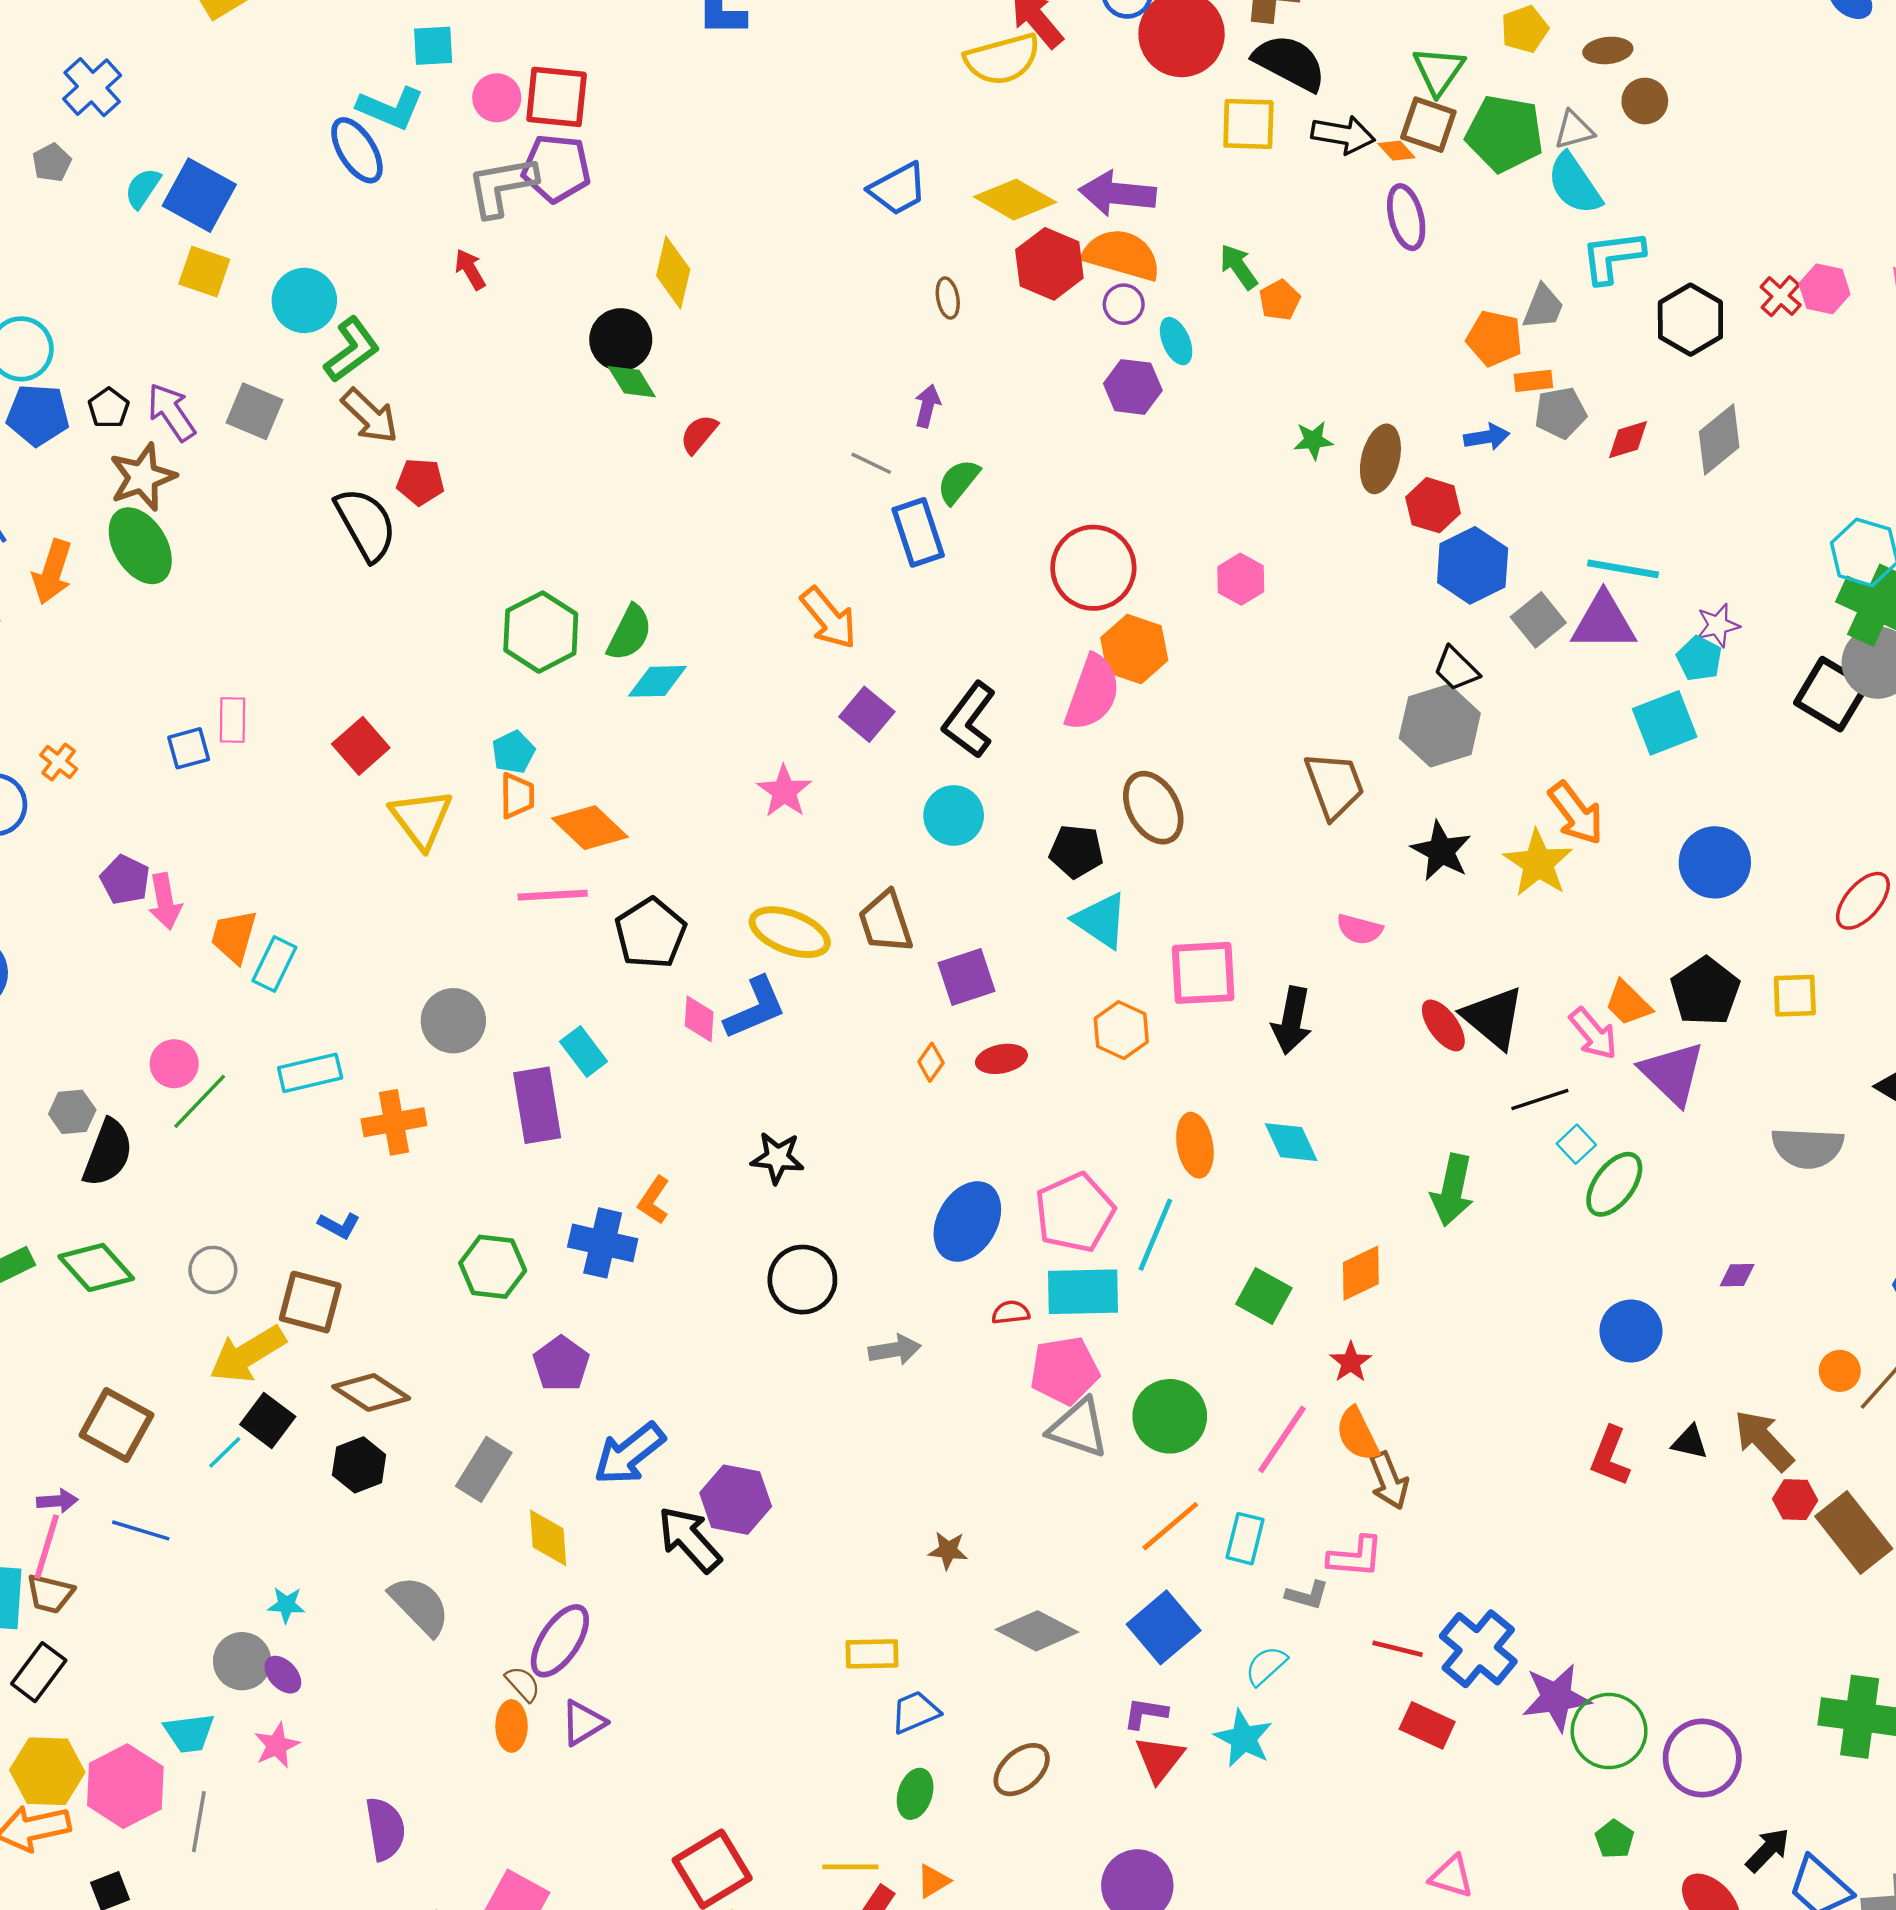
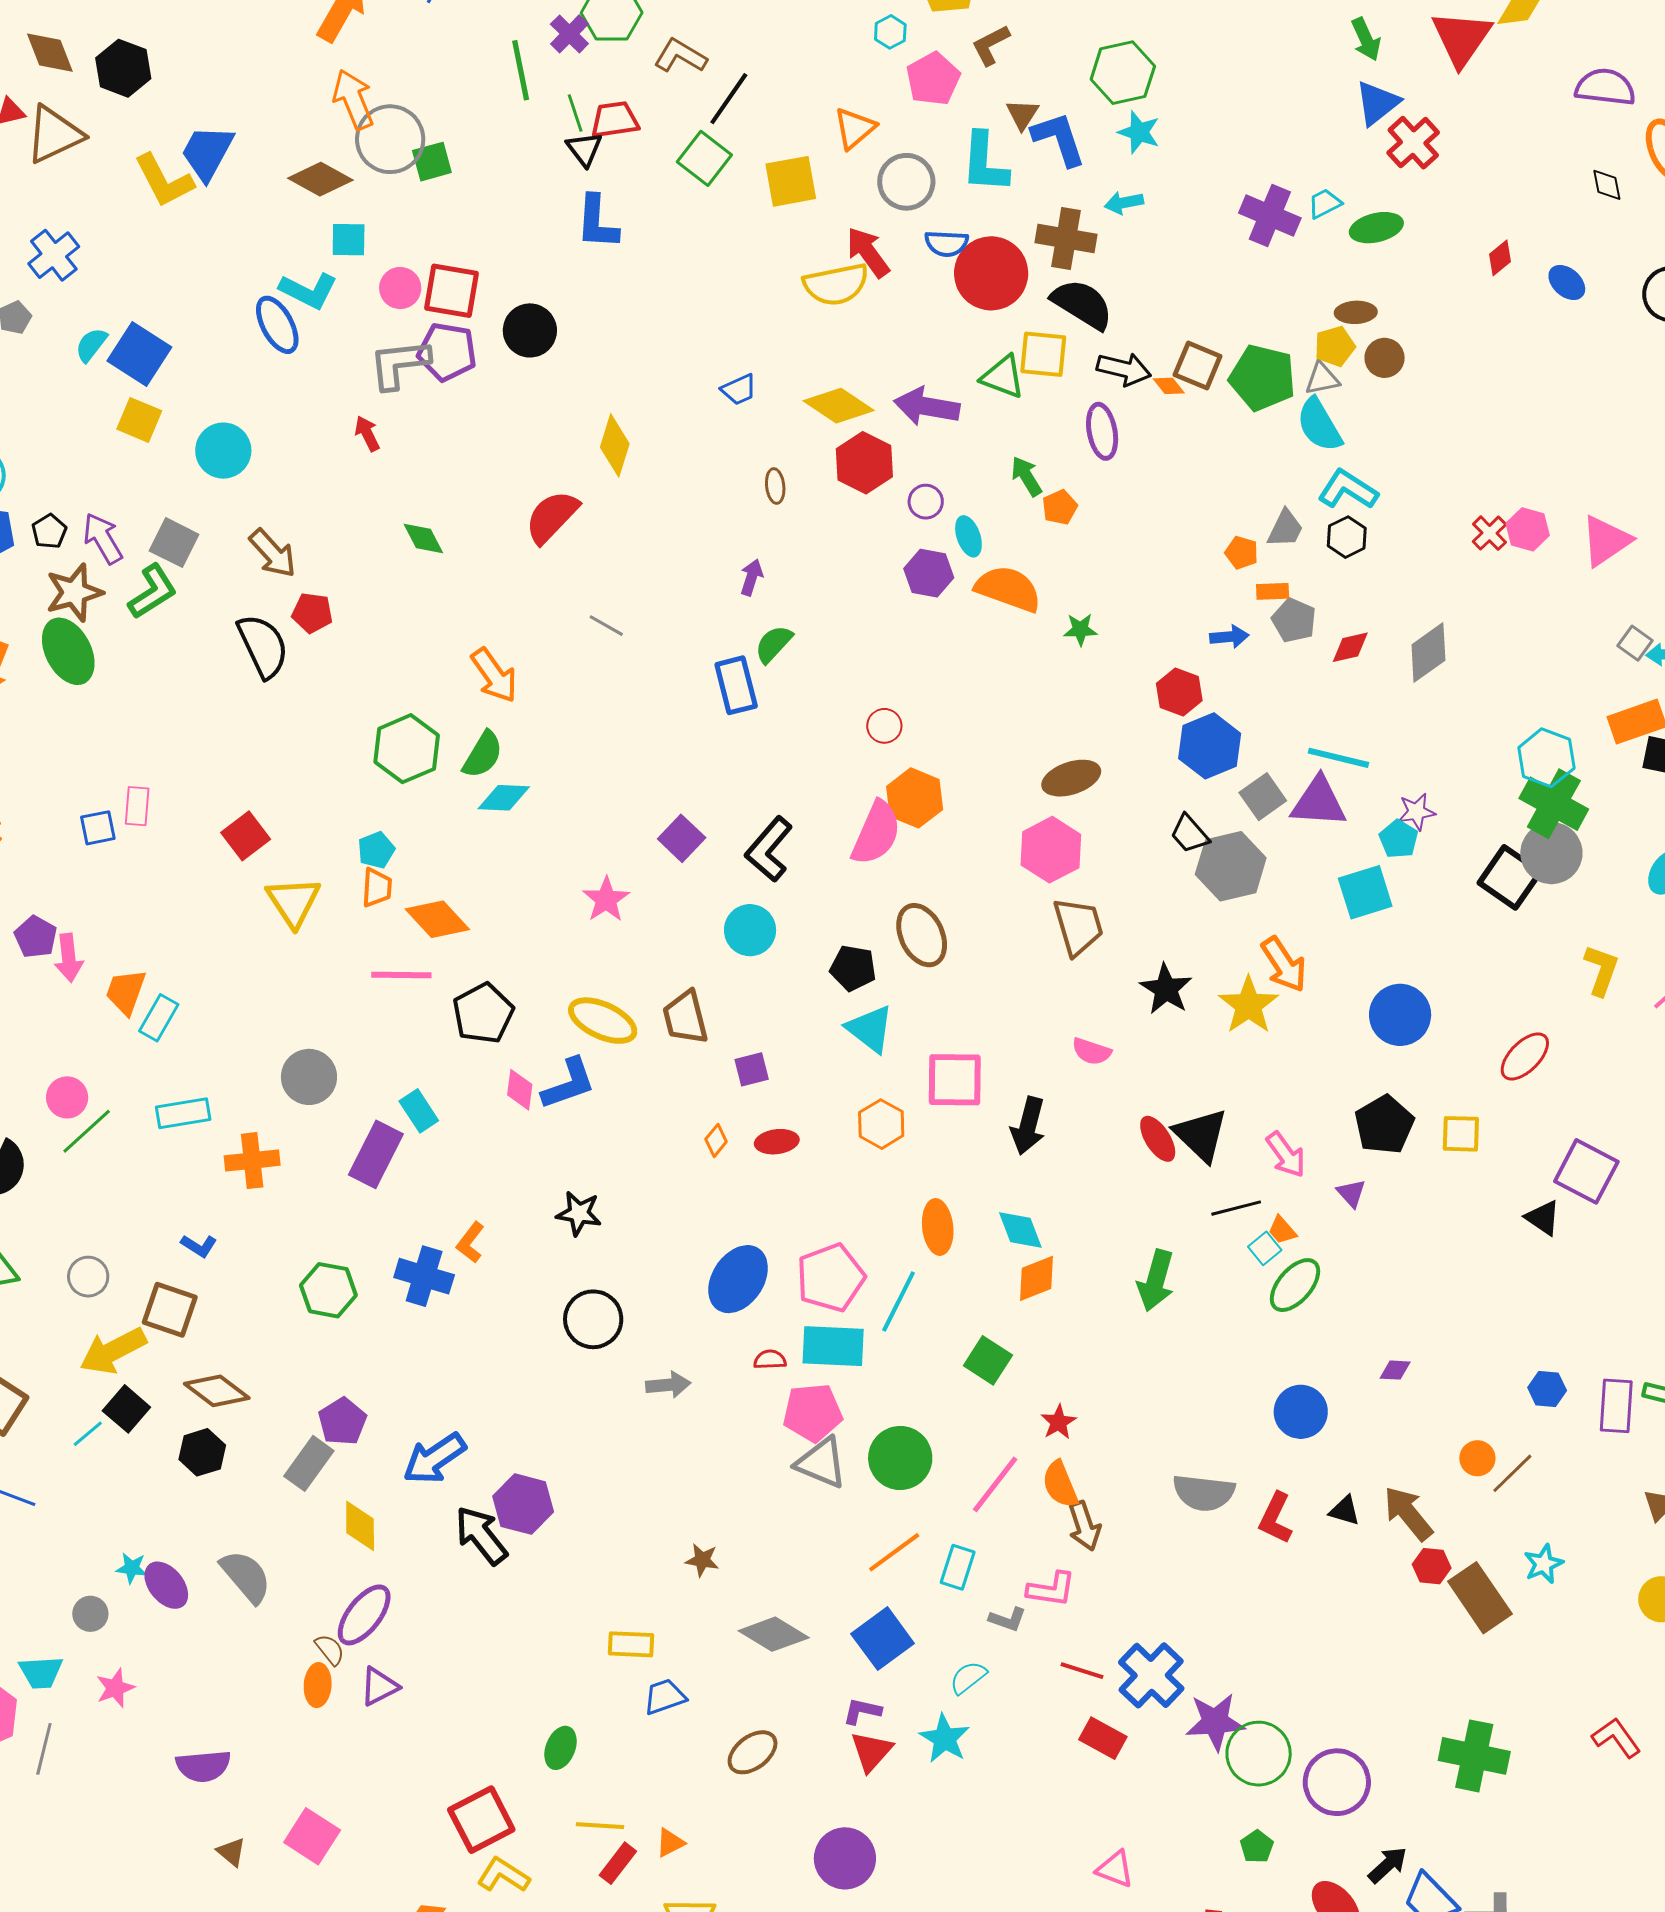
yellow pentagon: (1525, 29) -> (1335, 346), moved
green triangle: (1439, 71) -> (1003, 377), moved, turned -48
blue trapezoid: (898, 189) -> (739, 390), size x0.7
purple ellipse: (1406, 217) -> (1102, 431), moved
orange semicircle: (1122, 255) -> (1008, 589), moved
cyan L-shape: (1613, 257) -> (1348, 490), turned 36
yellow diamond: (673, 272) -> (615, 445), moved
black hexagon: (1690, 320) -> (1347, 537), moved, size x0.7
orange pentagon: (1494, 338) -> (1242, 553), size x0.7
black circle: (621, 340) -> (530, 330), moved
green L-shape: (352, 350) -> (153, 592), moved
green diamond: (632, 382) -> (423, 538), moved
gray pentagon: (1561, 413) -> (1294, 620), turned 30
red semicircle: (699, 434) -> (552, 517), moved, size x1.6
brown ellipse: (1380, 459) -> (1071, 778), moved, turned 54
gray line: (871, 463) -> (606, 626), moved
red circle: (1093, 568) -> (884, 726), size x0.5
pink hexagon: (1241, 579) -> (1051, 850), moved, size x1.5
orange arrow: (829, 618) -> (494, 675), moved
gray hexagon: (1440, 726) -> (1231, 866), moved
purple square: (966, 977) -> (752, 1069), size x0.7
orange trapezoid: (1628, 1003) -> (1282, 1230), moved, size x0.7
purple triangle: (1672, 1073) -> (1351, 1193), size x0.5
purple rectangle: (537, 1105) -> (376, 1154), turned 32
gray semicircle: (1807, 1148) -> (1204, 1493), moved
orange diamond: (1361, 1273) -> (1036, 1278), moved
purple pentagon: (561, 1364) -> (342, 1421), moved
gray circle: (242, 1661) -> (90, 1614), size x0.7
purple ellipse: (283, 1675) -> (166, 1585), moved, size x1.4
green ellipse: (915, 1794) -> (561, 1748), moved
purple semicircle: (385, 1829) -> (203, 1766), turned 90

